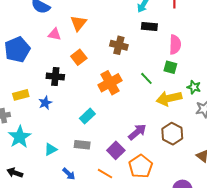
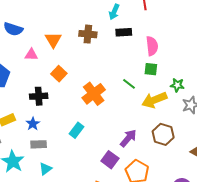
brown cross: (119, 45) -> (88, 34), moved
gray rectangle: (82, 145) -> (39, 144), moved

